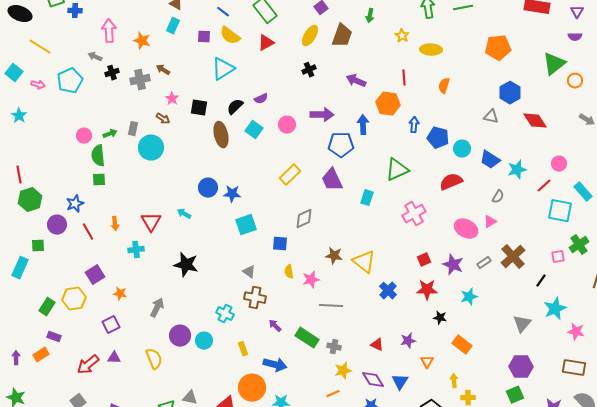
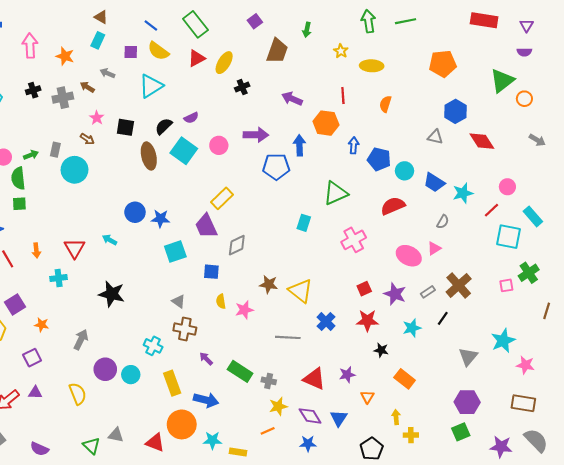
yellow ellipse: (310, 36) -> (224, 63), moved
gray arrow: (95, 57) -> (107, 73), moved
cyan square: (254, 130) -> (184, 151), size x1.4
purple trapezoid: (332, 180) -> (206, 226), moved
black line: (541, 281) -> (443, 318), moved
gray line: (331, 306) -> (288, 337), moved
red triangle: (377, 345) -> (314, 379), size x1.6
yellow rectangle: (243, 349) -> (172, 383), size x1.6

